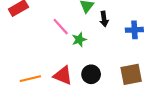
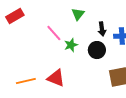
black arrow: (104, 19) -> (102, 29), moved
black circle: (91, 74) -> (97, 50), moved

